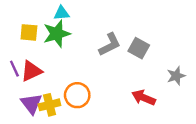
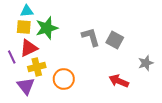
cyan triangle: (62, 13) -> (27, 11), moved
gray L-shape: (110, 45) -> (91, 37), turned -80
red triangle: (31, 71) -> (29, 48), moved
yellow cross: (49, 105) -> (37, 67), moved

